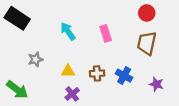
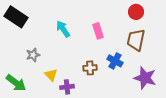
yellow triangle: (68, 71) -> (51, 75), moved, turned 48
blue cross: (124, 76) -> (115, 61), moved
purple star: (156, 84) -> (145, 78), size x1.6
purple cross: (72, 94) -> (67, 87), turned 32

